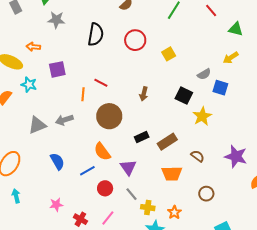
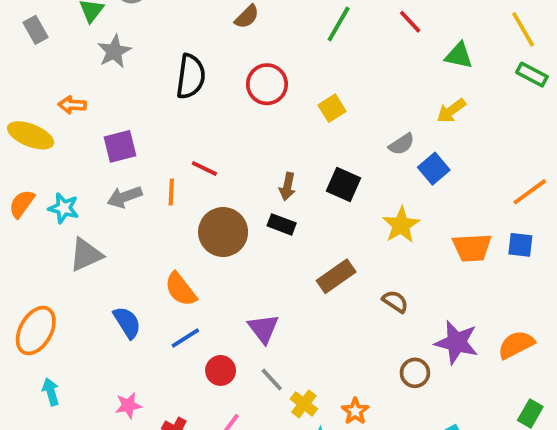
gray star: (56, 20) -> (114, 51), turned -30
cyan star: (29, 85) -> (64, 208), moved
blue square: (220, 88) -> (434, 169), turned 35
black square: (184, 96) -> (344, 184), moved
gray arrow: (64, 120) -> (125, 197), moved
black rectangle: (142, 137) -> (282, 224), moved, turned 48
orange semicircle: (102, 152) -> (181, 289), moved
purple star: (236, 156) -> (457, 342), moved
orange trapezoid: (172, 174) -> (472, 248), moved
yellow cross: (148, 208) -> (304, 404), turned 32

